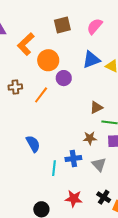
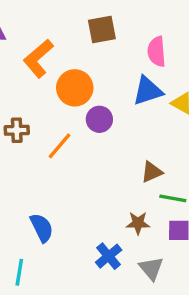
pink semicircle: (95, 26) -> (157, 52), moved, turned -48
blue cross: (73, 159) -> (109, 256), turned -35
cyan line: (54, 168) -> (19, 272), moved

